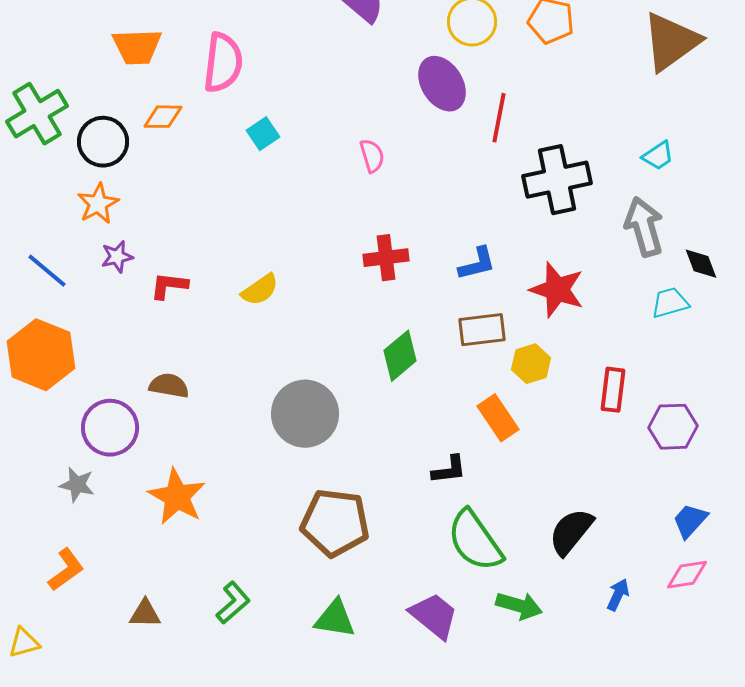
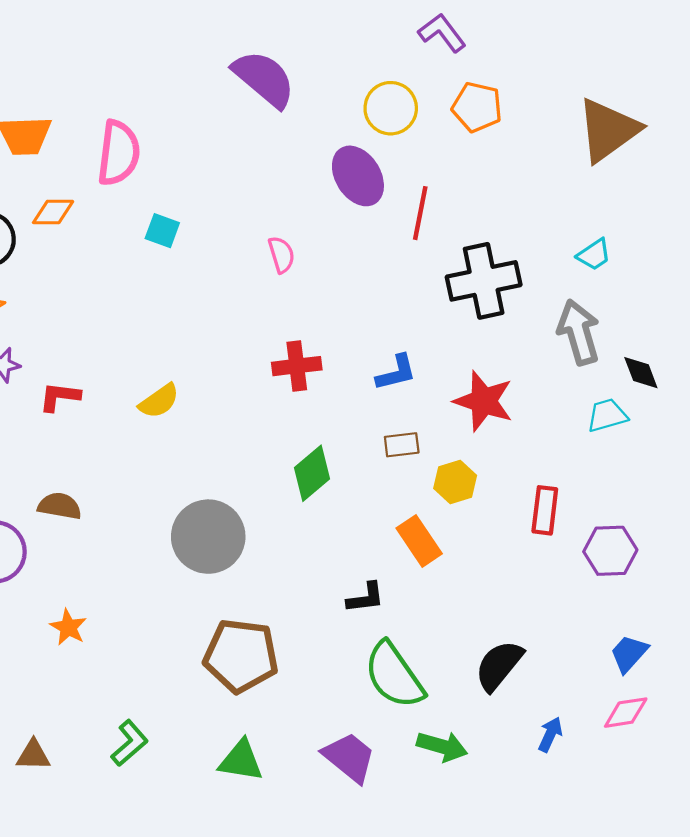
cyan square: (263, 134) -> (162, 231), turned -36
brown rectangle: (482, 330) -> (402, 445), size x0.7
orange star: (177, 497) -> (68, 627), size x0.6

